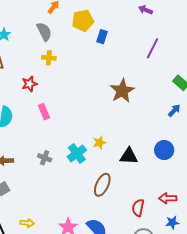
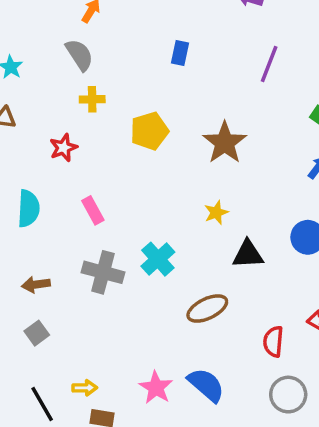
yellow pentagon: (83, 21) -> (149, 131), moved
pink rectangle: (44, 112) -> (93, 210), moved
yellow star: (99, 143) -> (216, 213), moved
gray cross: (45, 158) -> (103, 272), size x1.6
brown ellipse: (102, 185) -> (207, 309), turned 45

